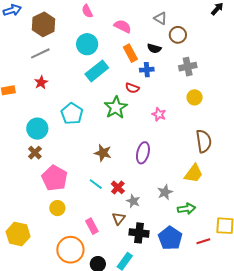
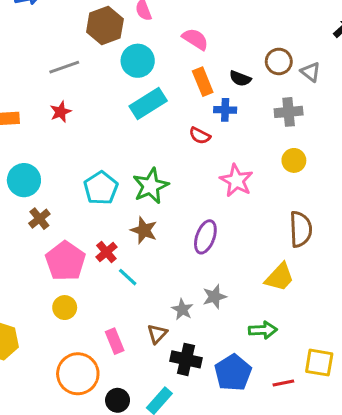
gray triangle: (160, 18) -> (310, 72), moved
brown hexagon: (44, 24) -> (105, 25), moved
green star: (116, 107) -> (151, 186), moved
cyan pentagon: (72, 114) -> (101, 188), moved
pink star: (159, 114) -> (236, 181), size x1.5
cyan circle: (37, 129) -> (24, 180), moved
red cross: (118, 187) -> (106, 252), moved
gray star: (165, 192) -> (214, 297), moved

